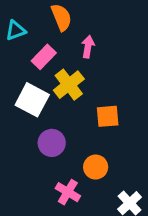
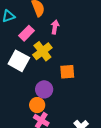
purple circle: (52, 143) -> (44, 89), moved
orange circle: (96, 167) -> (37, 105), moved

